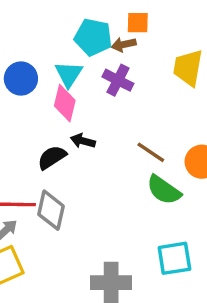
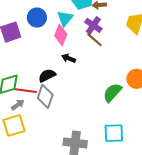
brown line: (151, 152) -> (94, 40), moved
black semicircle: (52, 157) -> (47, 75), moved
green semicircle: (164, 190) -> (112, 93), turned 90

